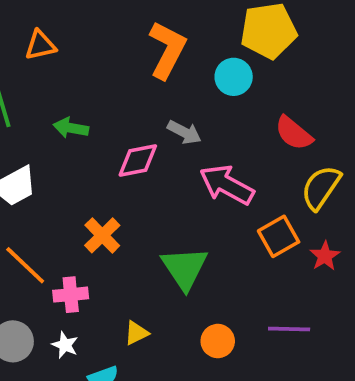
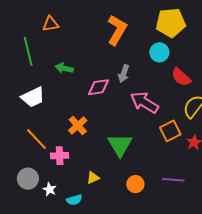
cyan circle: (234, 77) -> (159, 52), moved
gray arrow: (184, 132) -> (124, 74), turned 78
white star: (65, 345) -> (50, 189), moved

